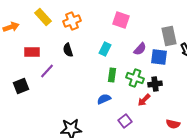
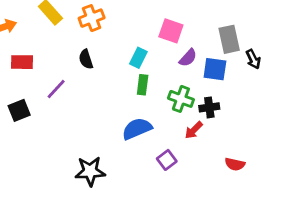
pink square: (121, 20) -> (171, 31), moved
red rectangle: (32, 52) -> (22, 62), moved
green rectangle: (112, 75) -> (143, 85), moved
blue semicircle: (104, 99) -> (137, 129), size x1.5

